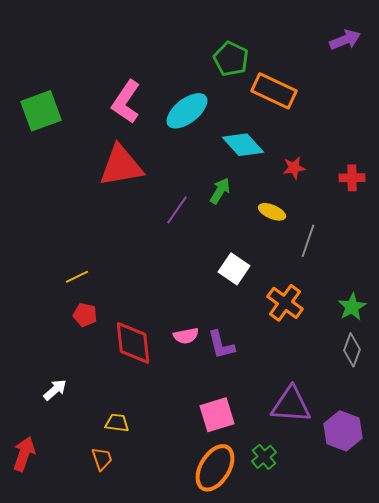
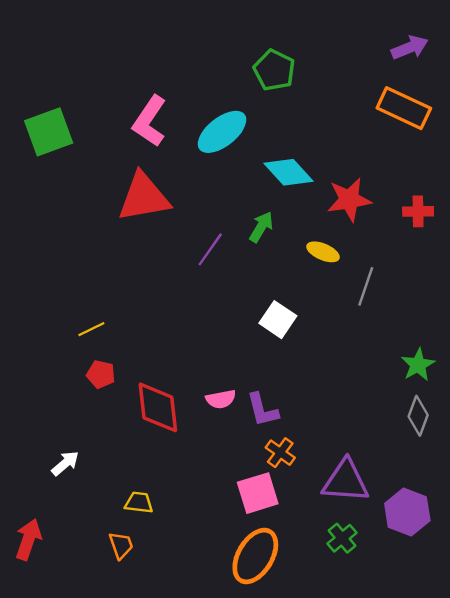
orange rectangle: (274, 91) -> (404, 108), moved
red star: (294, 168) -> (349, 200), size x1.6
orange cross: (285, 303) -> (280, 453), moved, size x0.7
green cross: (264, 457) -> (342, 538), moved

